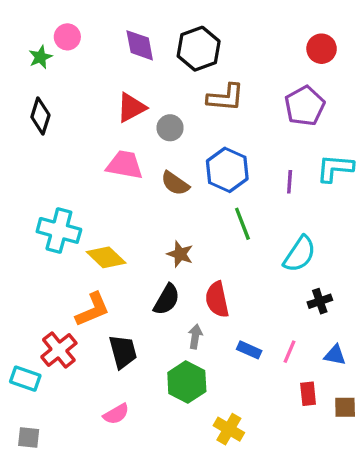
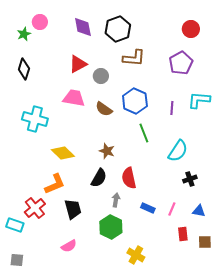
cyan cross: (59, 230) -> (35, 119), moved

